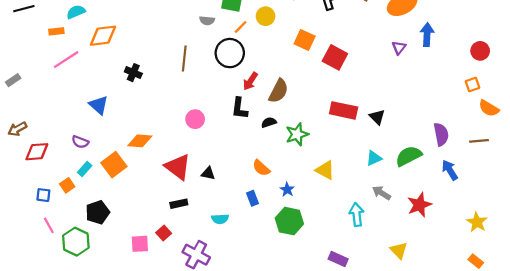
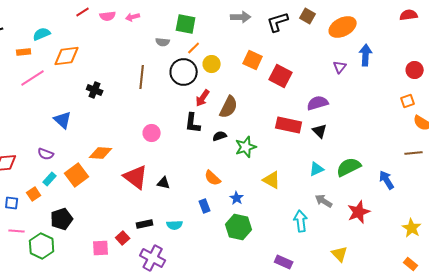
yellow circle: (266, 16) -> (212, 64), moved
purple semicircle: (441, 134) -> (318, 103), moved, turned -95
black rectangle: (179, 204) -> (145, 224), moved
pink line: (49, 225) -> (17, 231), turned -56

